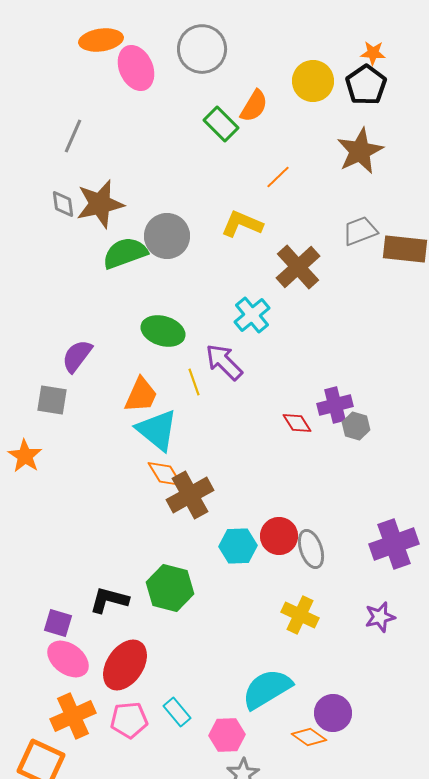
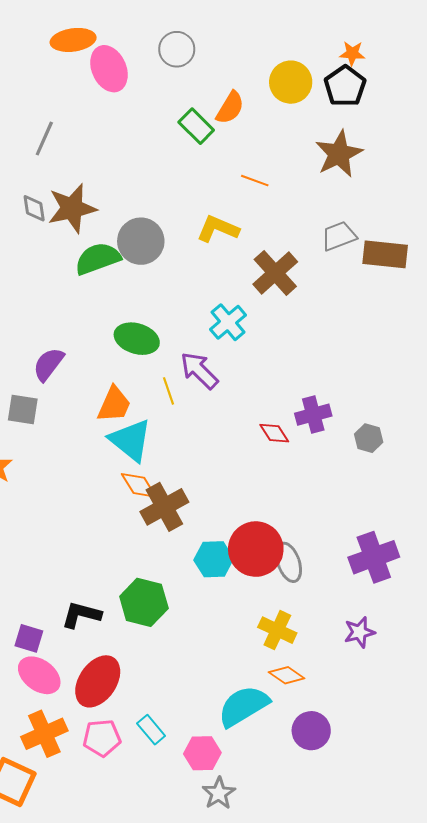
gray circle: (202, 49) -> (177, 49), size x0.7
orange line: (278, 177) -> (255, 181), turned 64
gray hexagon: (356, 426) -> (369, 438), moved
red circle: (279, 536) -> (256, 549), size x1.4
orange diamond: (309, 737) -> (287, 675), moved

